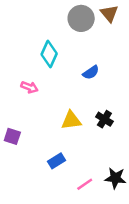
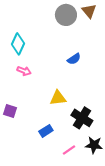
cyan diamond: (49, 54) -> (18, 44), moved
black cross: (104, 119) -> (82, 118), moved, size x1.5

